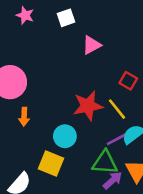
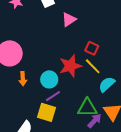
red square: (128, 81) -> (92, 48), moved
cyan circle: (65, 136) -> (49, 79), moved
purple line: (116, 139) -> (53, 96), moved

